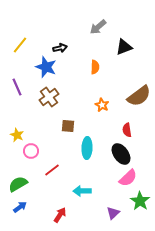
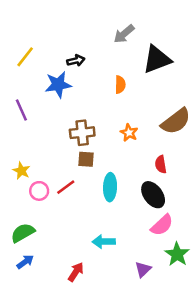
black triangle: (124, 47) -> (157, 59), size x1.4
blue star: (46, 67) -> (58, 85), turned -30
brown cross: (49, 97) -> (82, 133), moved, turned 30
red line: (52, 170) -> (66, 187), moved

